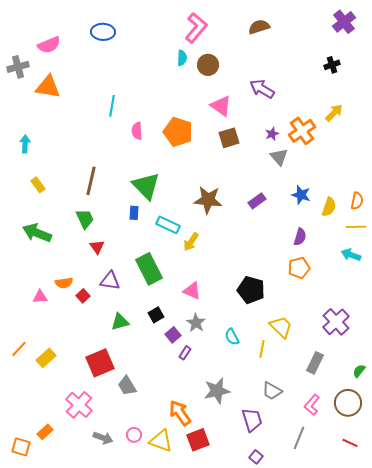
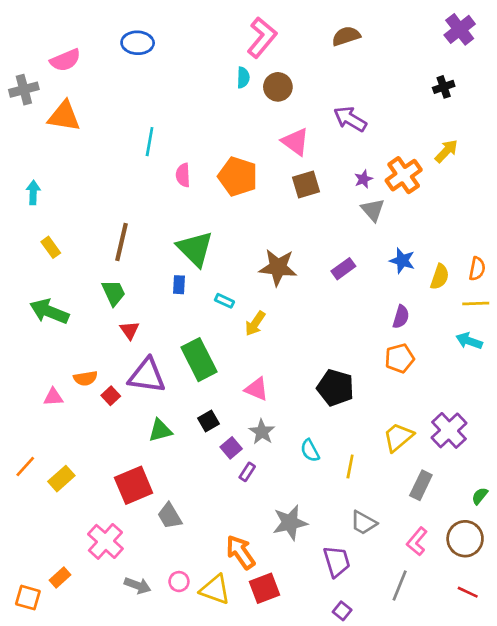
cyan rectangle: (168, 225) -> (224, 301), size x0.6
purple triangle: (110, 281) -> (147, 376), size x1.4
yellow trapezoid: (281, 327) -> (398, 437), moved, turned -85

